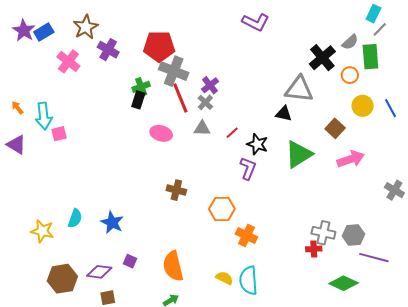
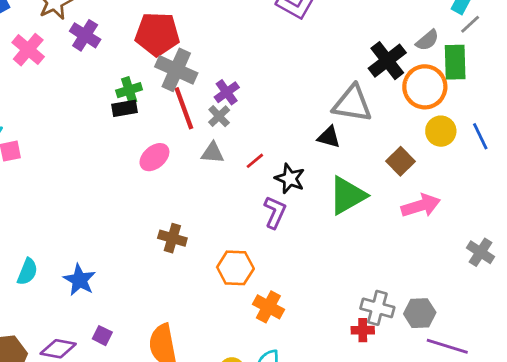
orange circle: (350, 75) -> (425, 87), size x1.8
black rectangle: (138, 100) -> (124, 108), turned 60
pink ellipse: (161, 133) -> (154, 157), turned -60

